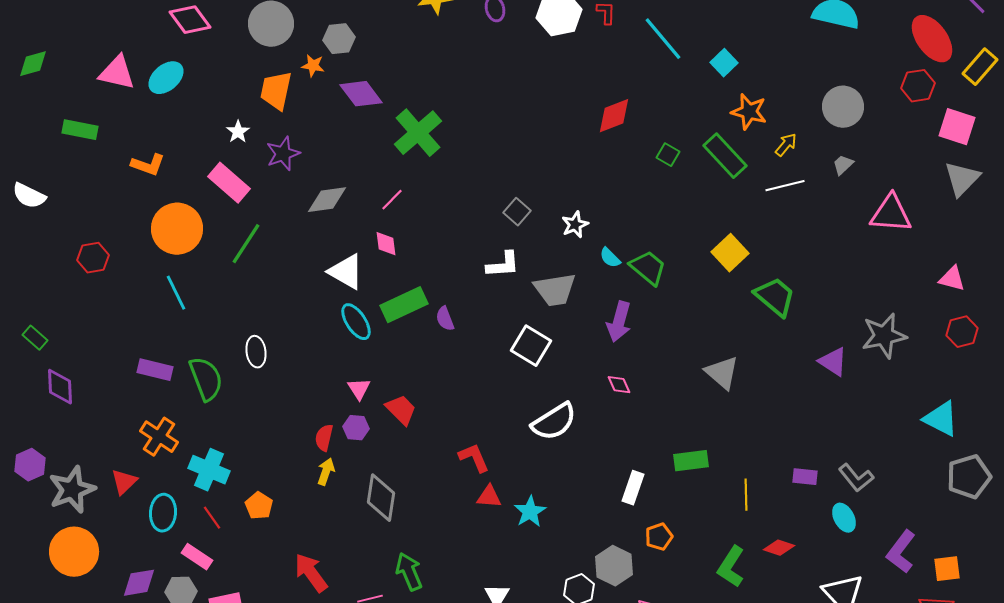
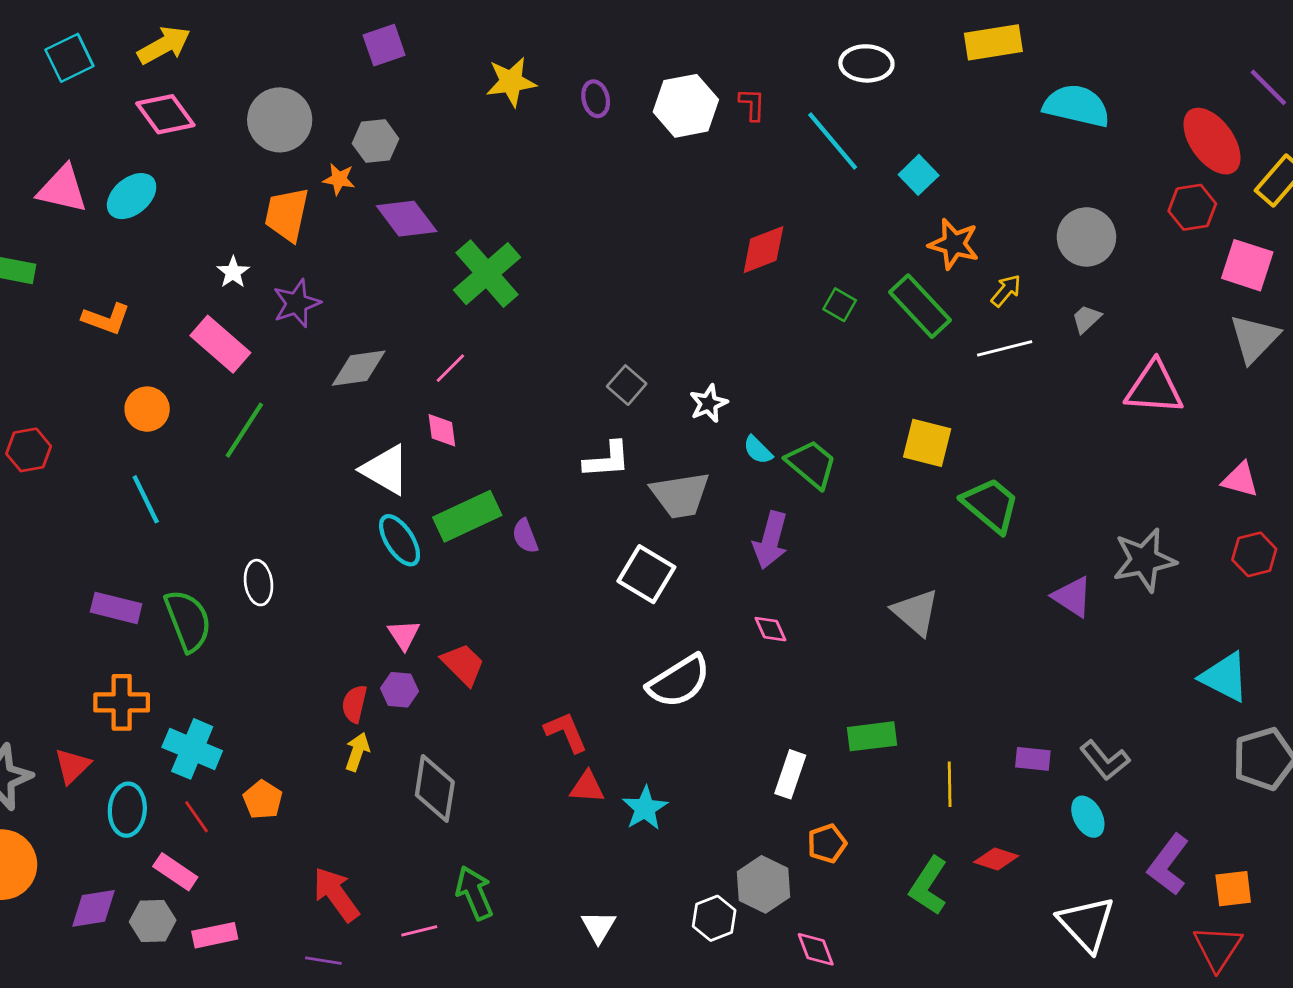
orange circle: (177, 229) -> (147, 409), size x0.6
yellow square: (730, 253) -> (927, 443), turned -33
orange cross: (159, 437) -> (122, 702), turned -33

